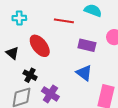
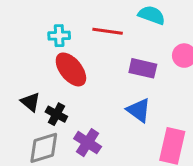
cyan cross: (19, 18) -> (59, 36), moved
black triangle: (12, 53) -> (30, 102), moved

